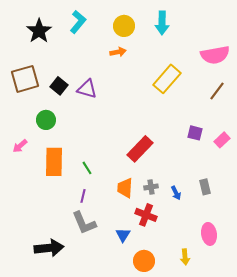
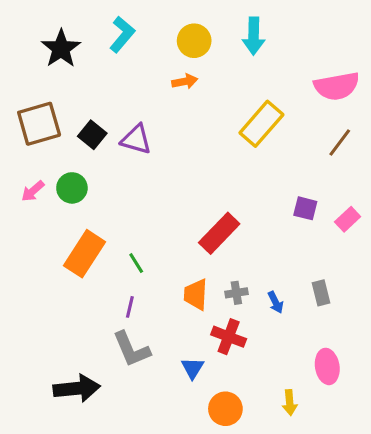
pink arrow: (20, 146) -> (33, 191), moved
orange rectangle: (54, 162) -> (84, 254), turned 32

